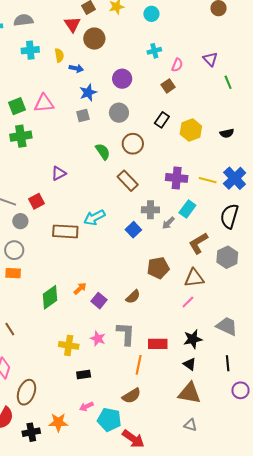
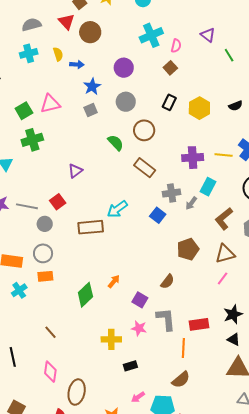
gray semicircle: (23, 20) -> (31, 25), moved
cyan cross: (154, 51) -> (151, 35), size x1.6
purple square: (99, 301) -> (140, 300), moved

